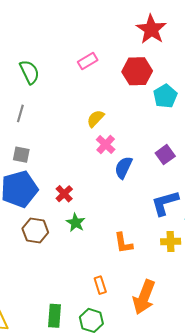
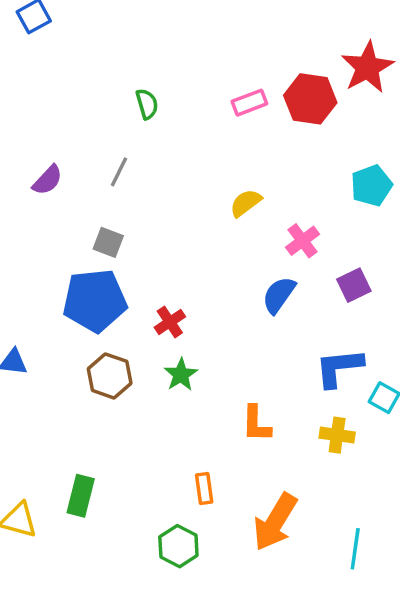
red hexagon: (137, 71) -> (310, 99), moved
green semicircle: (30, 72) -> (147, 104), size x0.7
pink cross: (106, 145) -> (303, 241), moved
green rectangle: (55, 316) -> (81, 496), moved

